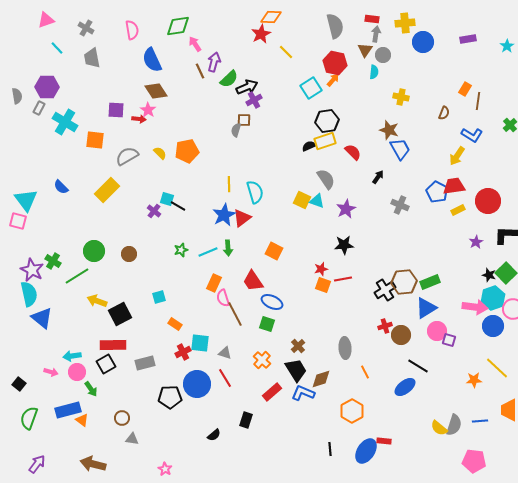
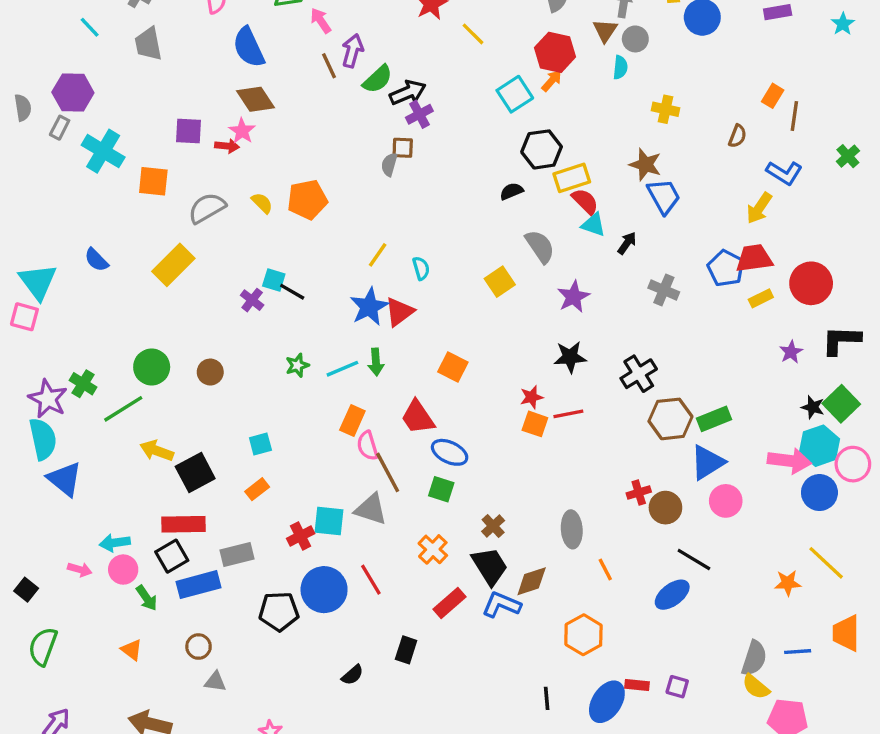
yellow rectangle: (325, 141) -> (572, 178), moved
yellow line: (229, 184) -> (378, 255), turned 35
cyan semicircle: (255, 192) -> (421, 268), size x0.6
yellow square: (302, 200) -> (500, 282), turned 30
cyan triangle: (317, 201) -> (593, 225), moved
black cross: (385, 290) -> (639, 374), moved
orange rectangle: (175, 324) -> (257, 489), moved, turned -72
purple square: (449, 340) -> (677, 687), moved
gray triangle: (225, 353) -> (371, 509), moved, size x1.5
blue rectangle: (68, 410) -> (199, 585), moved
yellow semicircle: (439, 428) -> (756, 687), moved

